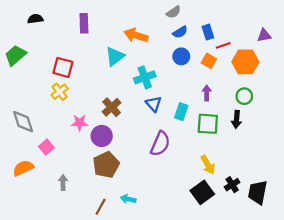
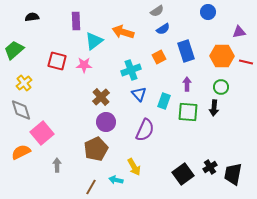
blue rectangle: (208, 32) -> (186, 51), moved, size x1.5
red line: (223, 45) -> (246, 62), moved, turned 32
cyan triangle: (115, 56) -> (94, 41), moved
blue circle: (181, 56) -> (208, 12), moved
orange square: (209, 61) -> (159, 57), moved, turned 32
yellow cross: (60, 92) -> (24, 83), moved
pink star: (80, 123) -> (84, 65), moved
purple circle: (102, 136) -> (106, 122), moved
pink square: (46, 147) -> (42, 133), size x1.6
yellow arrow: (208, 165) -> (134, 167), moved

